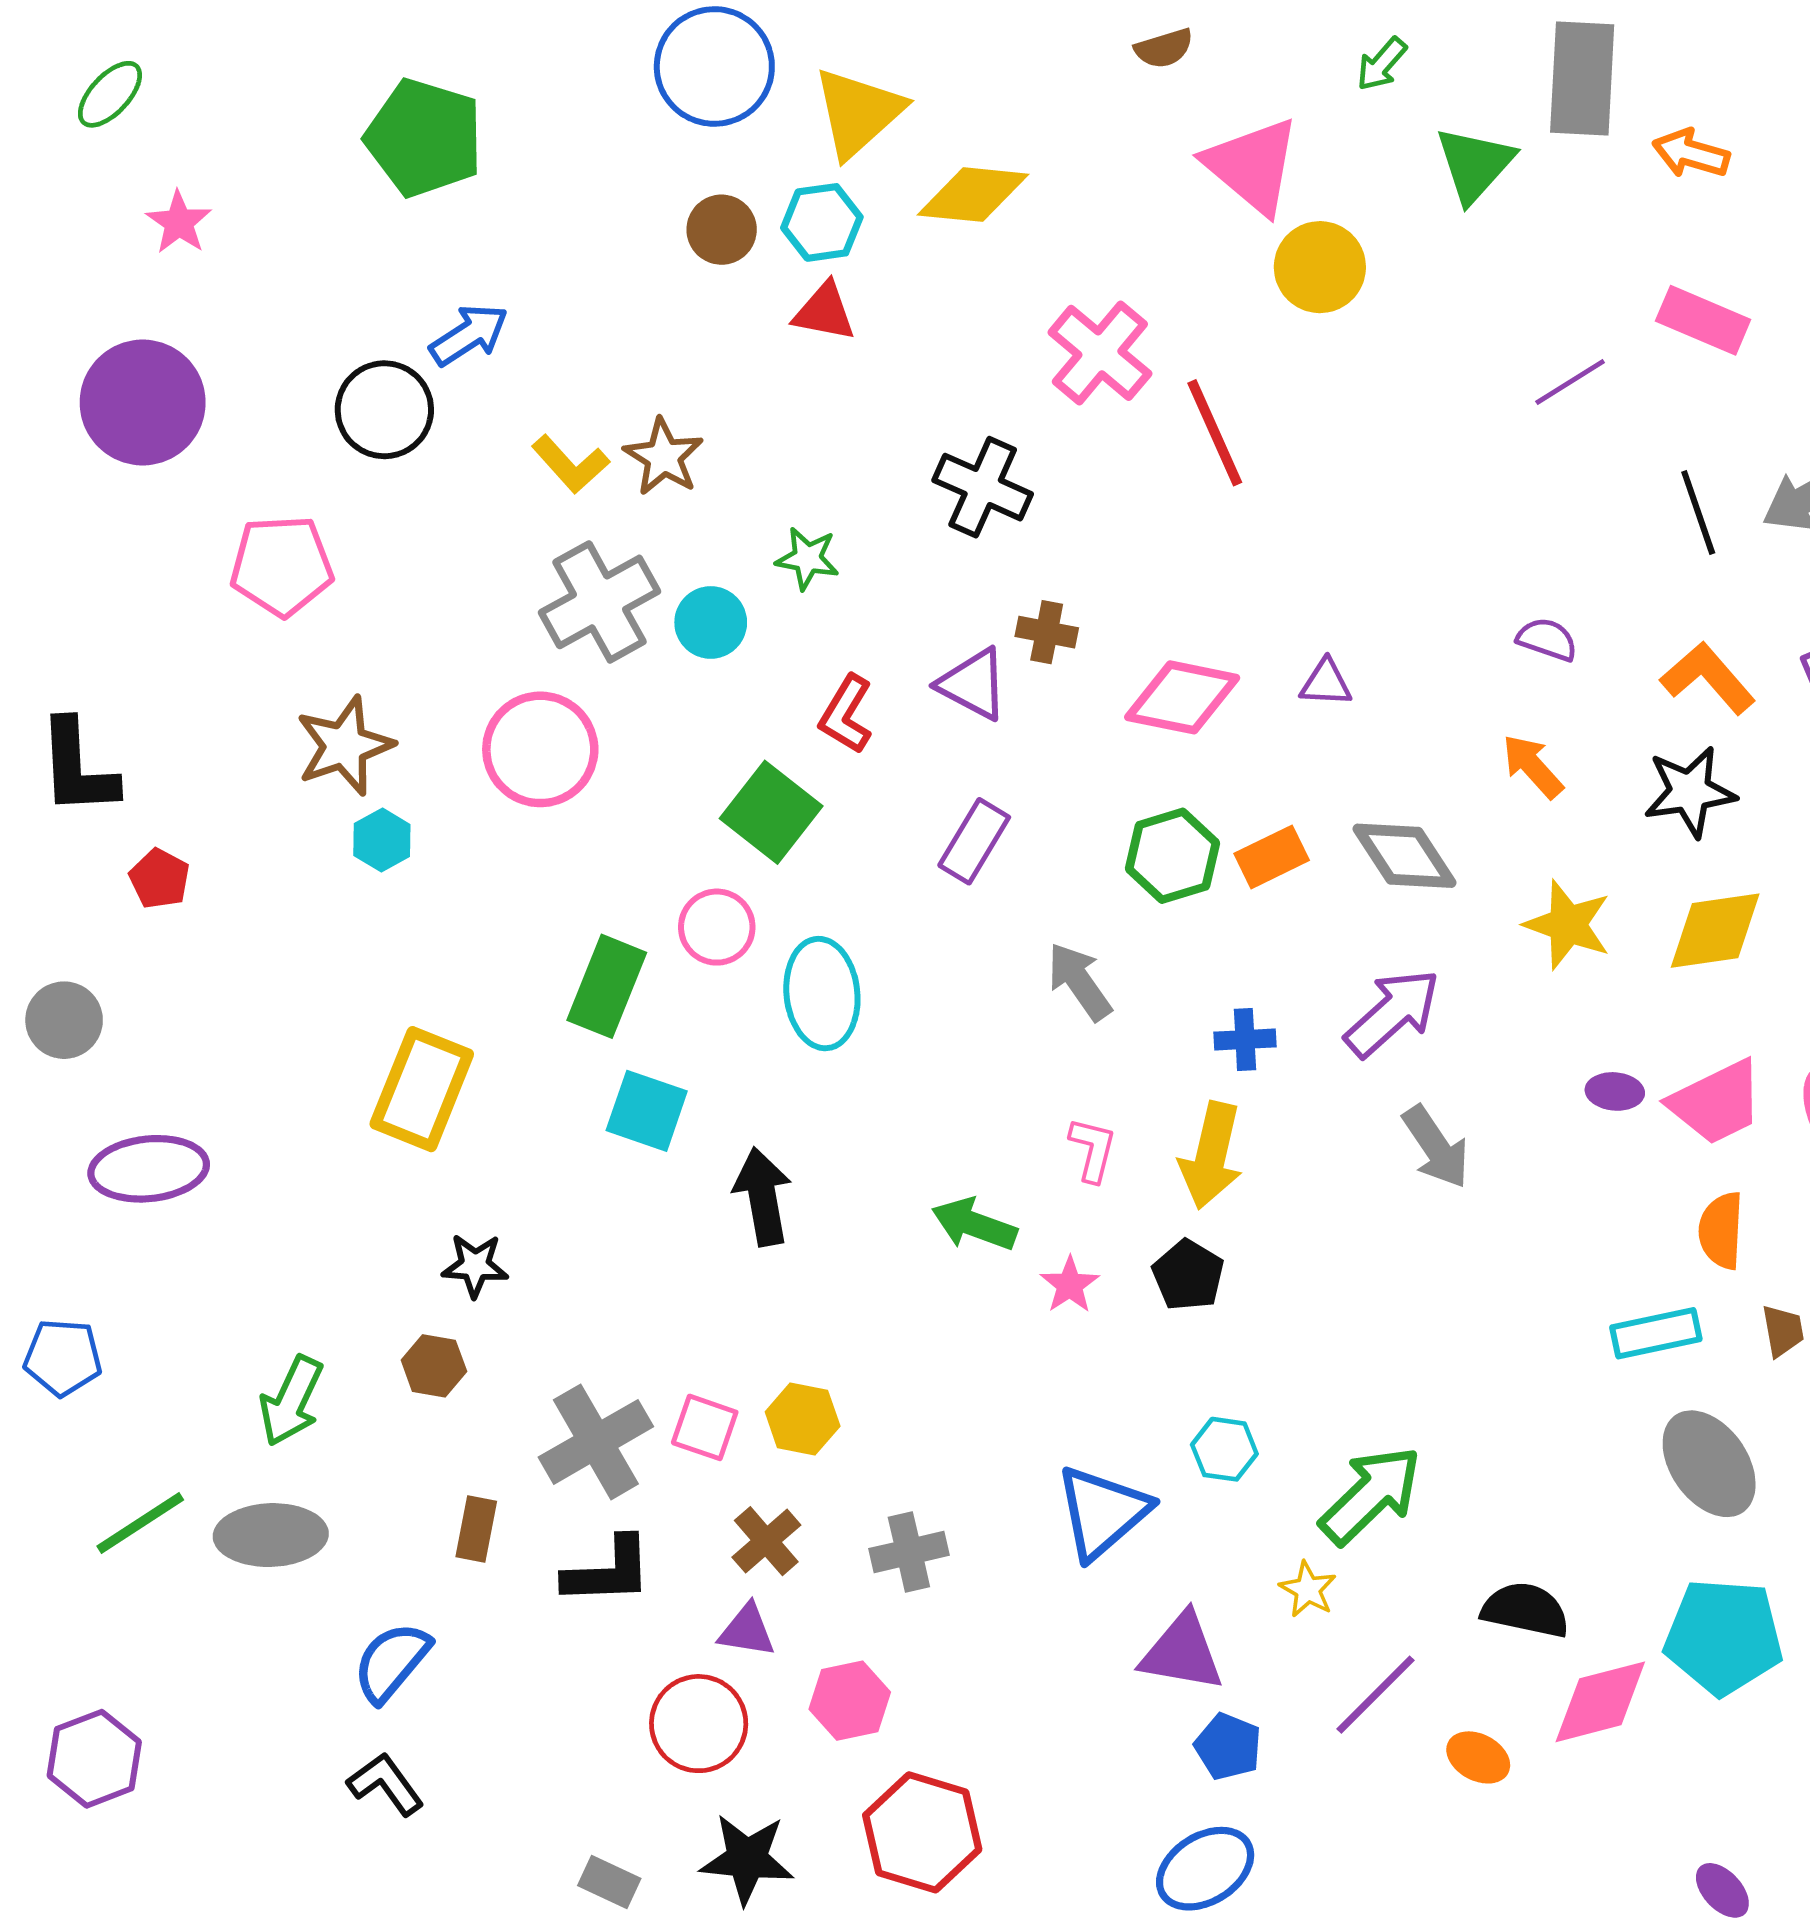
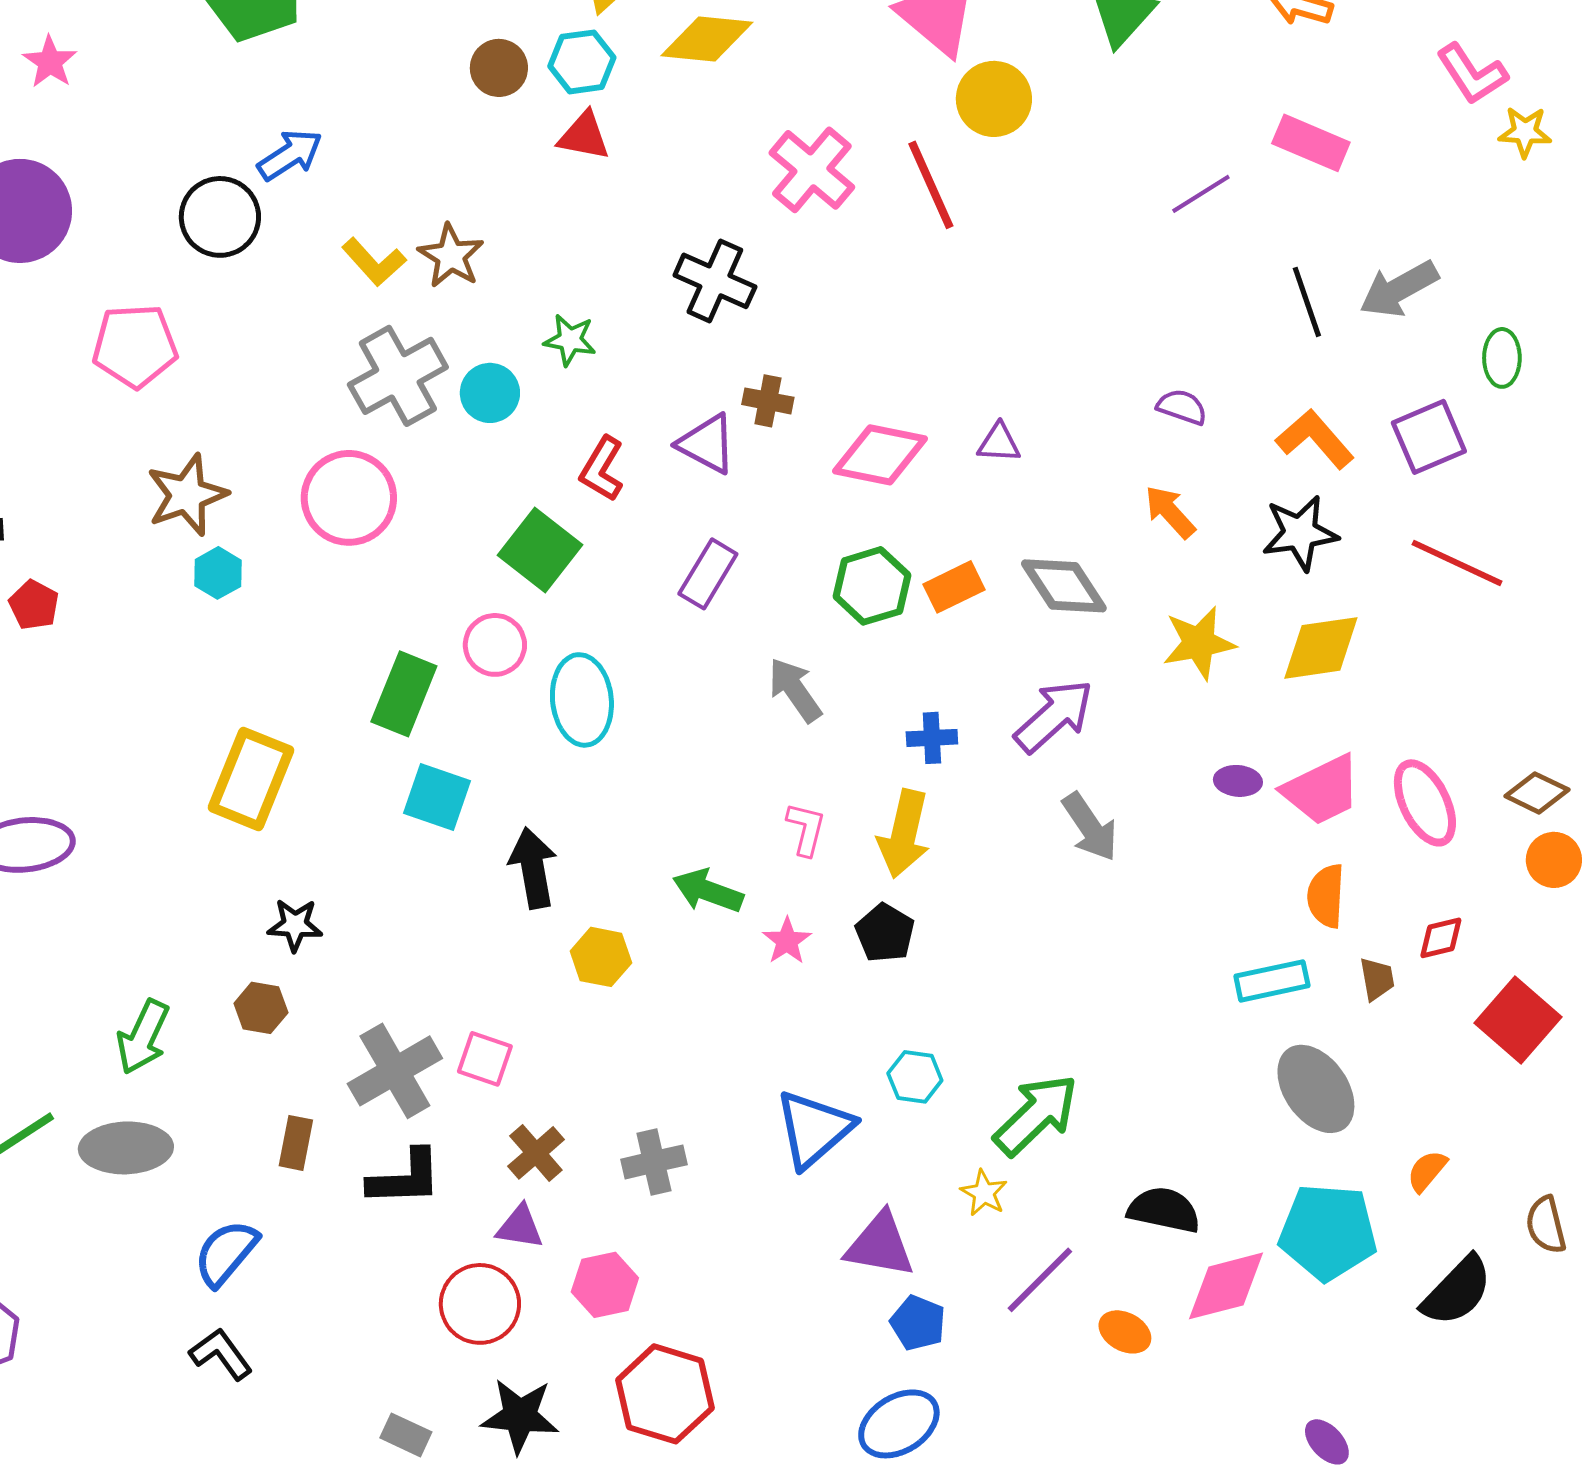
red line: (1215, 433) -> (931, 185), moved
yellow star: (1568, 925) -> (1199, 643), turned -30
yellow hexagon: (803, 1419) -> (601, 957), moved

